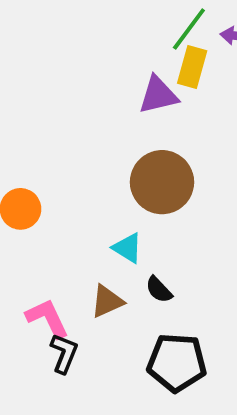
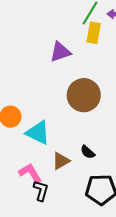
purple triangle: (158, 95) -> (60, 52), moved
cyan triangle: (128, 248) -> (38, 133), moved, size x1.5

